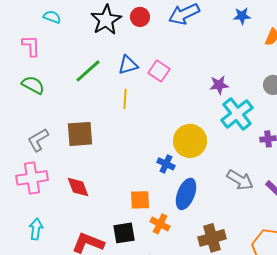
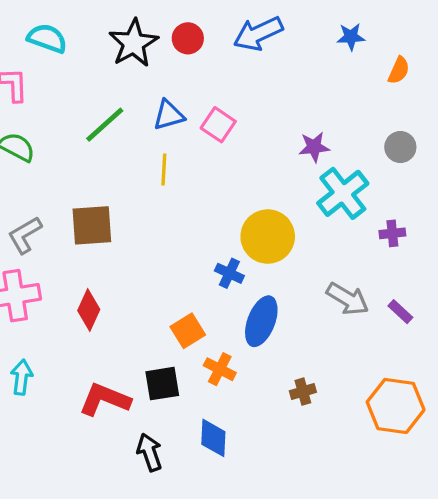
cyan semicircle: (52, 17) -> (47, 38), size x1.4
red diamond: (78, 187) -> (89, 310), turned 45
orange square: (140, 200) -> (188, 331), turned -30
brown cross: (212, 238) -> (303, 392), size x0.6

